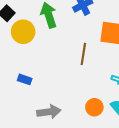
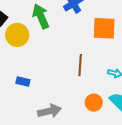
brown line: (83, 54) -> (80, 65), moved

